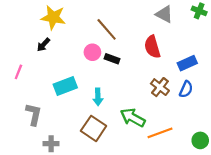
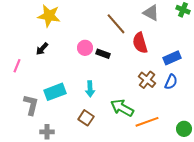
brown line: (107, 29) -> (116, 24), moved
black arrow: (43, 45) -> (42, 49), moved
cyan rectangle: (65, 86) -> (55, 92), moved
brown square: (94, 128) -> (86, 118), size x0.7

